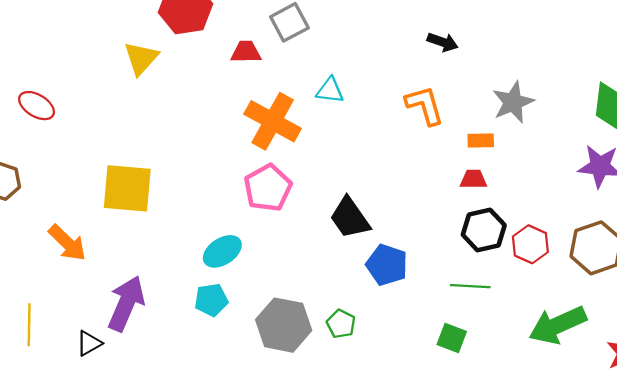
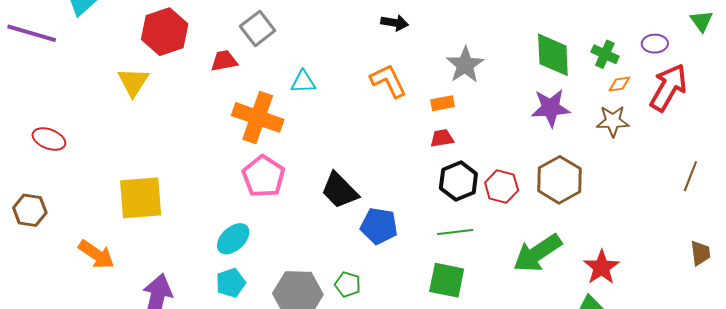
green square: (452, 338) -> (447, 280), size x1.4

